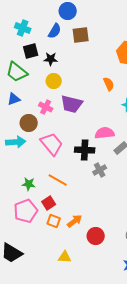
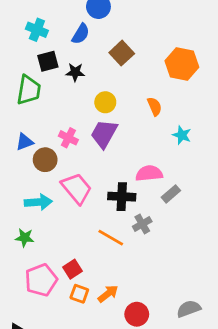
brown square: (81, 35) -> (122, 53), moved, turned -36
green trapezoid: (17, 72) -> (29, 90), turned -120
yellow circle: (54, 81) -> (105, 102), moved
blue triangle: (14, 99) -> (25, 142), moved
purple trapezoid: (72, 104) -> (104, 134), turned 105
cyan arrow: (16, 142) -> (38, 202), moved
orange line: (58, 180) -> (111, 238), moved
green star: (29, 184) -> (25, 238), moved

